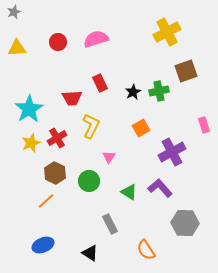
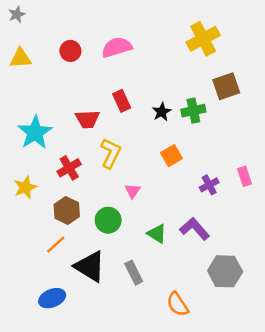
pink rectangle: (204, 125) -> (245, 176), moved
yellow star: (31, 143) -> (25, 187), moved
purple cross: (172, 152) -> (209, 185), size x0.6
black triangle: (90, 253) -> (90, 266), moved, size x1.6

